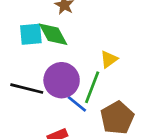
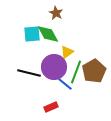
yellow triangle: (109, 59) -> (67, 52), moved
brown pentagon: (117, 118) -> (94, 71), moved

